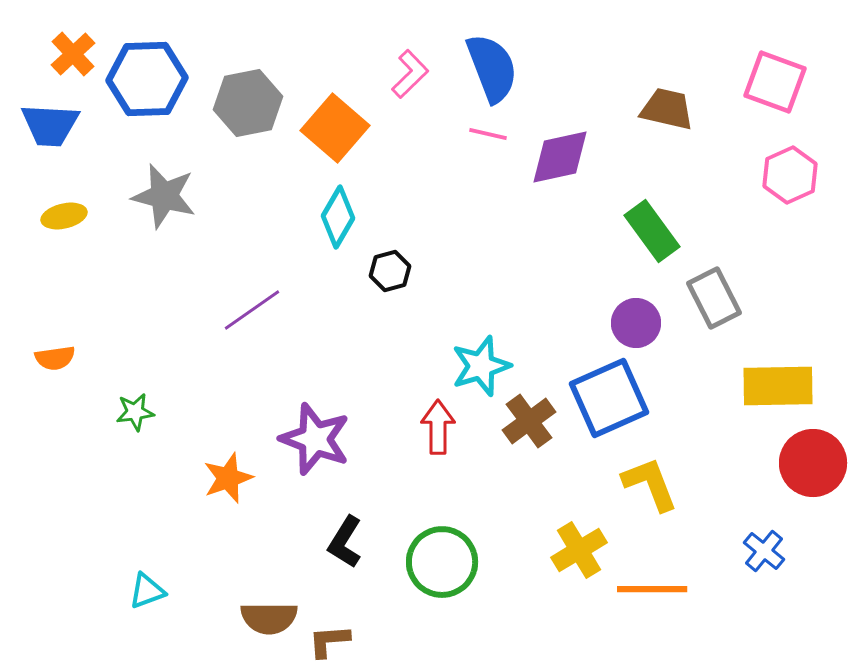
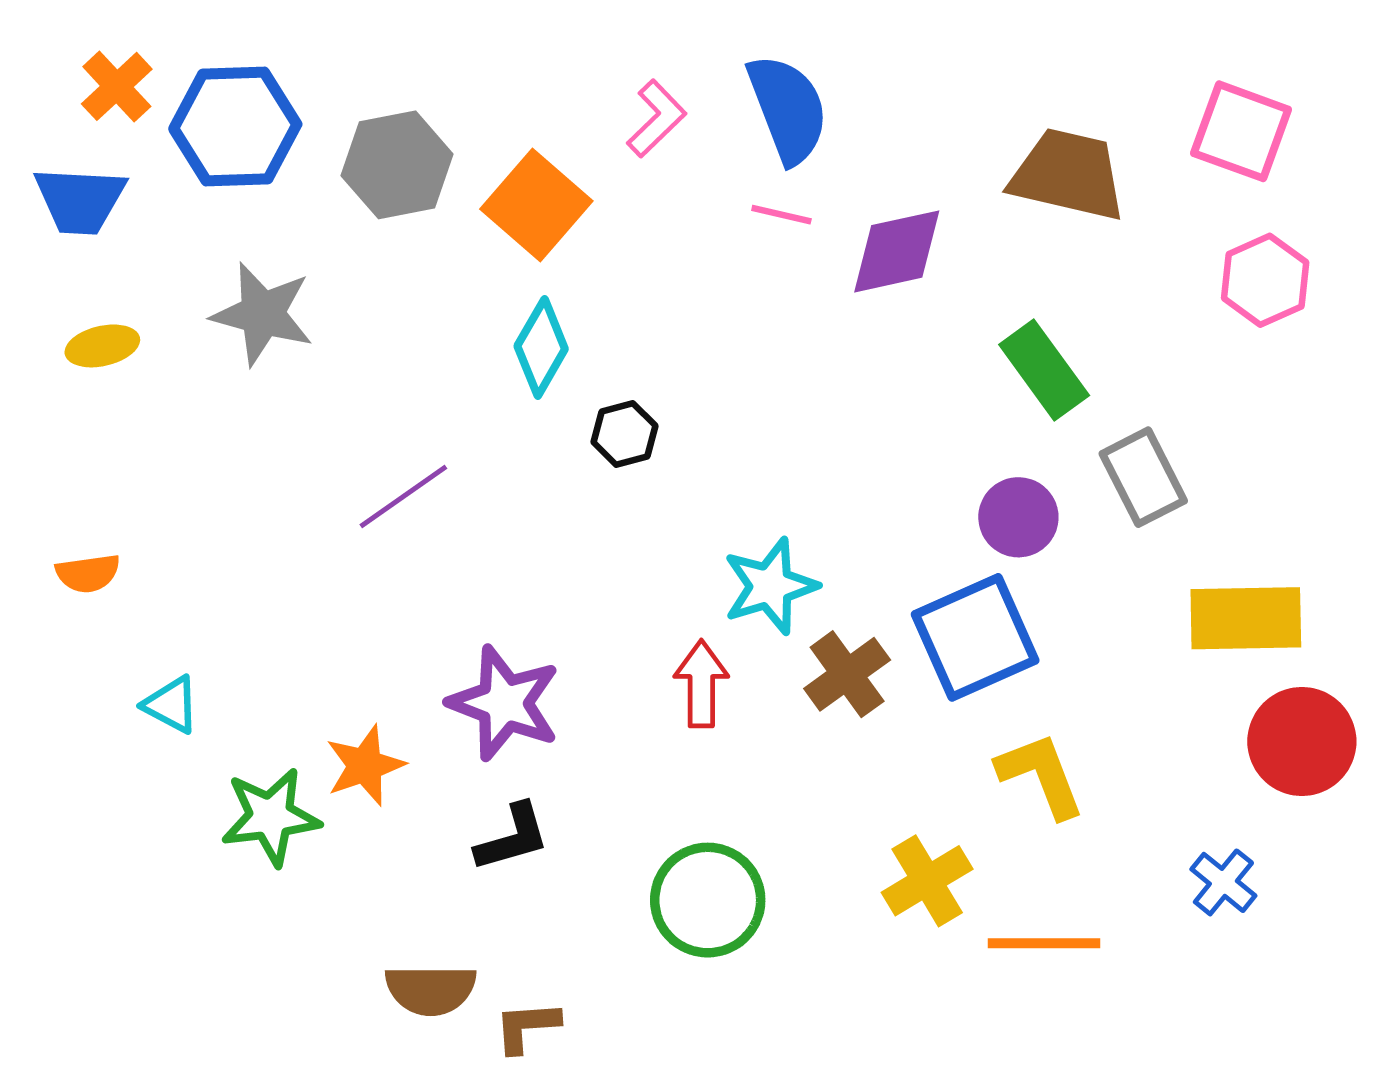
brown trapezoid: (667, 109) -> (1068, 175), size x1.4
green star: (135, 412) -> (271, 817), moved, size x1.6
black L-shape: (345, 542) -> (512, 838), moved, turned -138
cyan triangle: (147, 591) -> (171, 705), moved, turned 48

